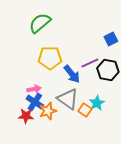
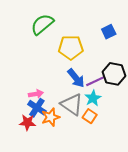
blue square: (111, 39) -> (109, 32), moved
yellow pentagon: (50, 58) -> (71, 47), moved
purple line: (90, 63) -> (95, 81), moved
cyan star: (97, 103) -> (93, 98), moved

